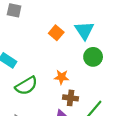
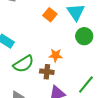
brown cross: (71, 98) -> (47, 72), moved

